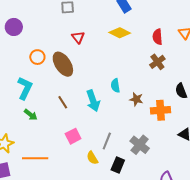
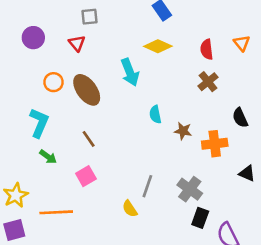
purple circle: (14, 27) -> (33, 38), moved
red triangle: (78, 37) -> (77, 43), moved
cyan arrow: (93, 101) -> (130, 72), moved
pink square: (73, 136) -> (86, 176), moved
black rectangle: (118, 165) -> (200, 218), moved

